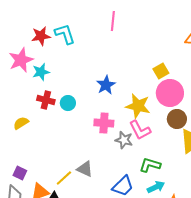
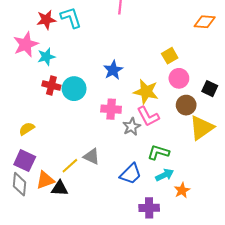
pink circle: (170, 93) -> (179, 78), size x0.7
cyan circle: (68, 103) -> (74, 89), size x1.5
yellow semicircle: (21, 123) -> (27, 129), moved
gray star: (124, 140) -> (132, 127), turned 30
purple square: (20, 173) -> (25, 161), size x1.5

